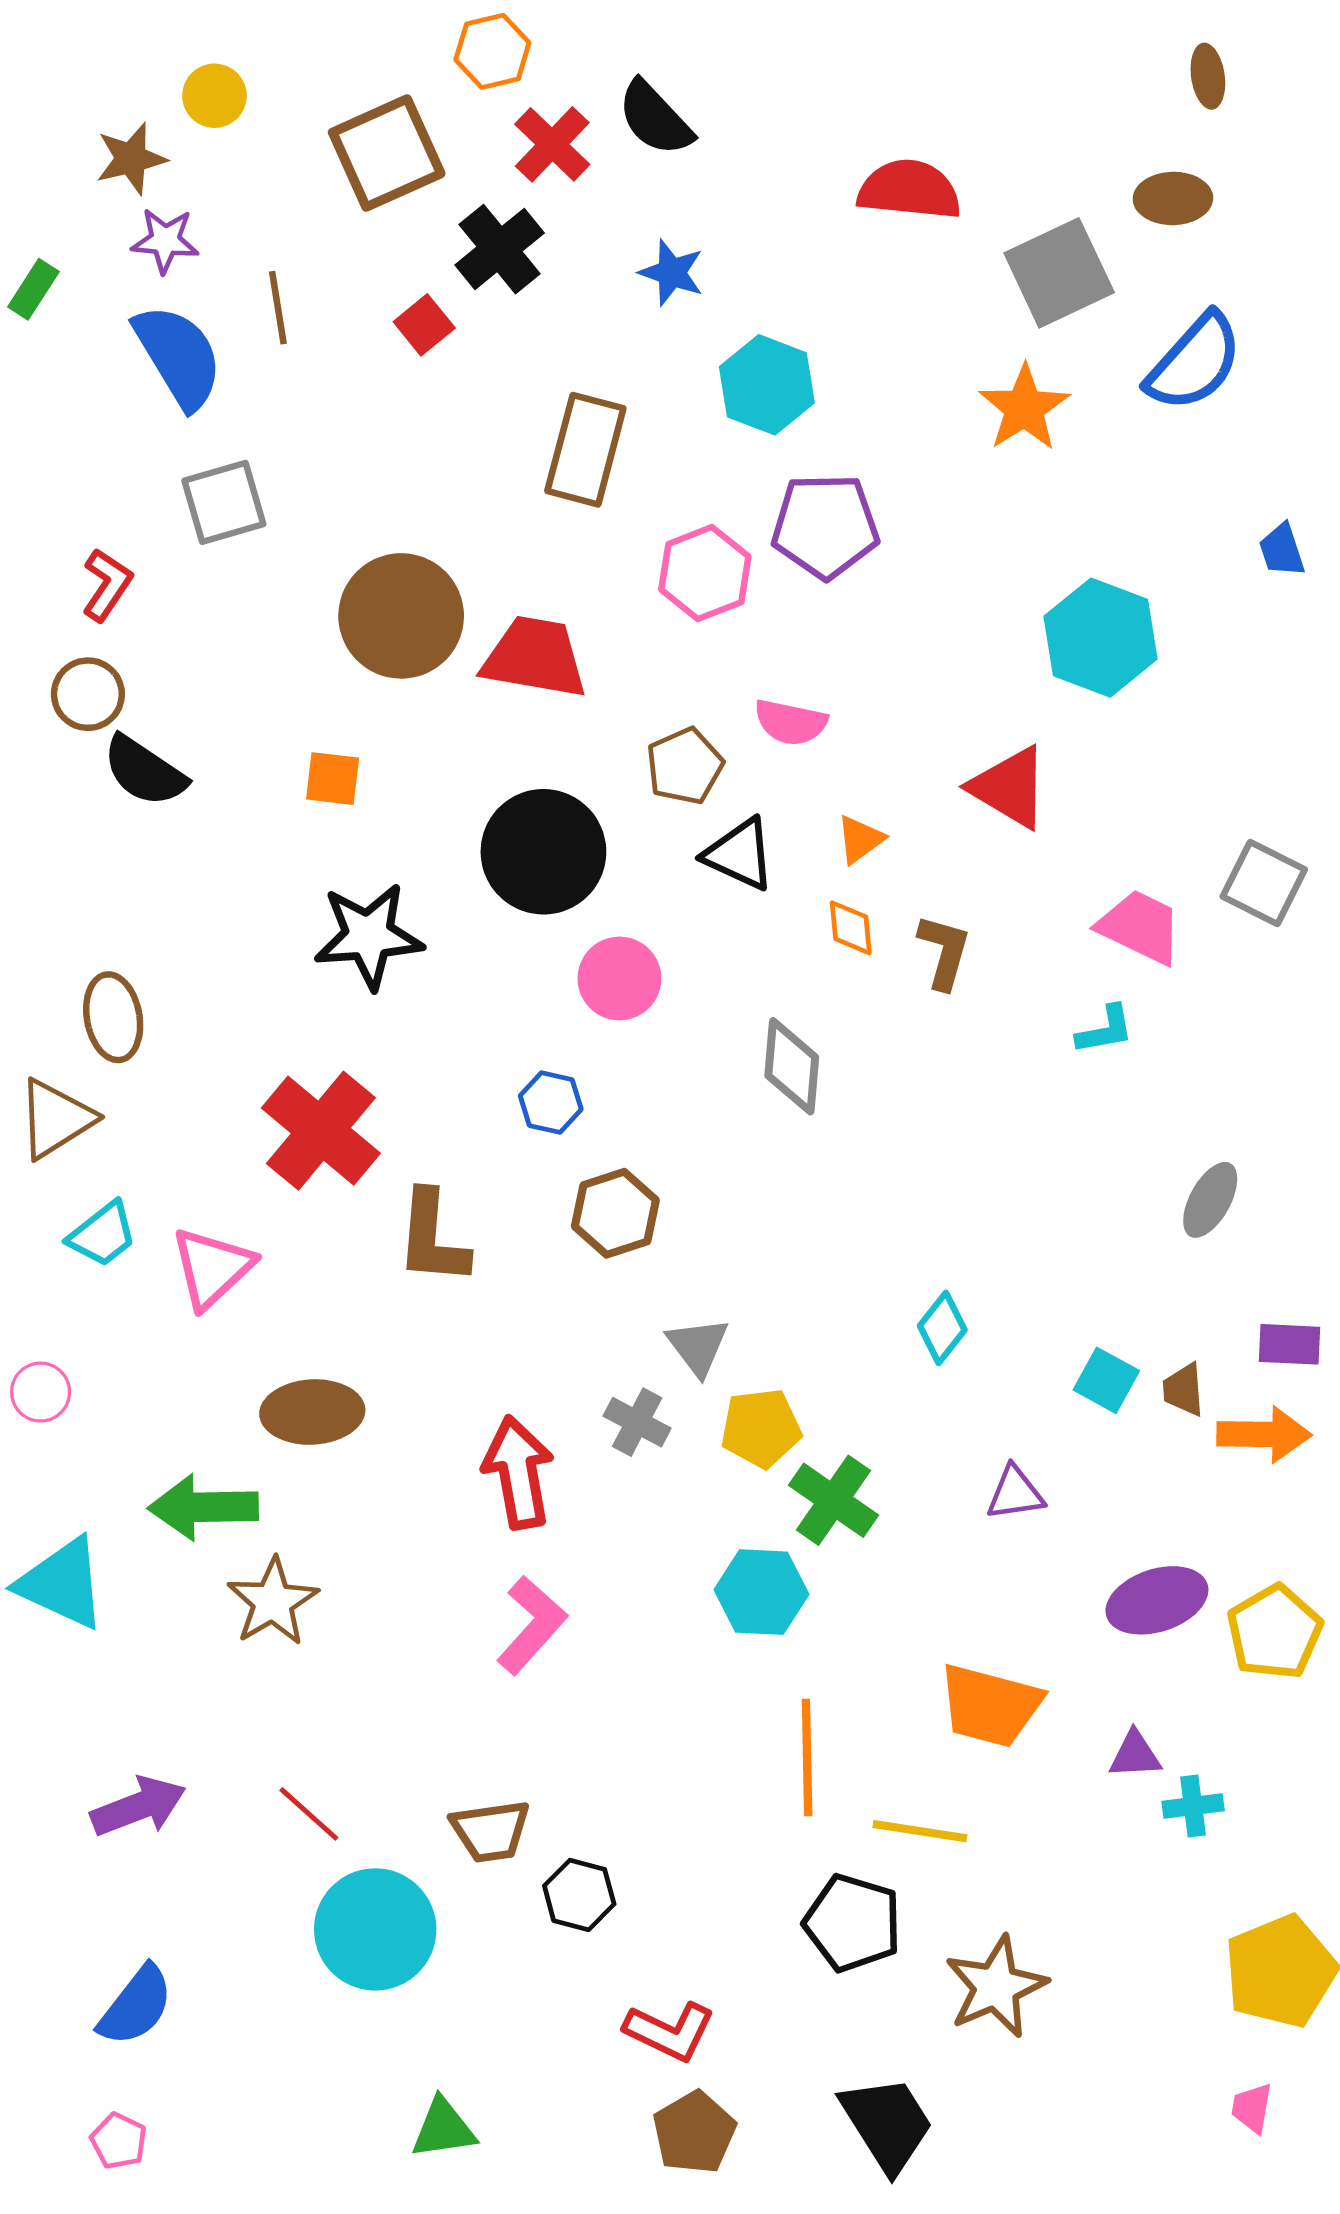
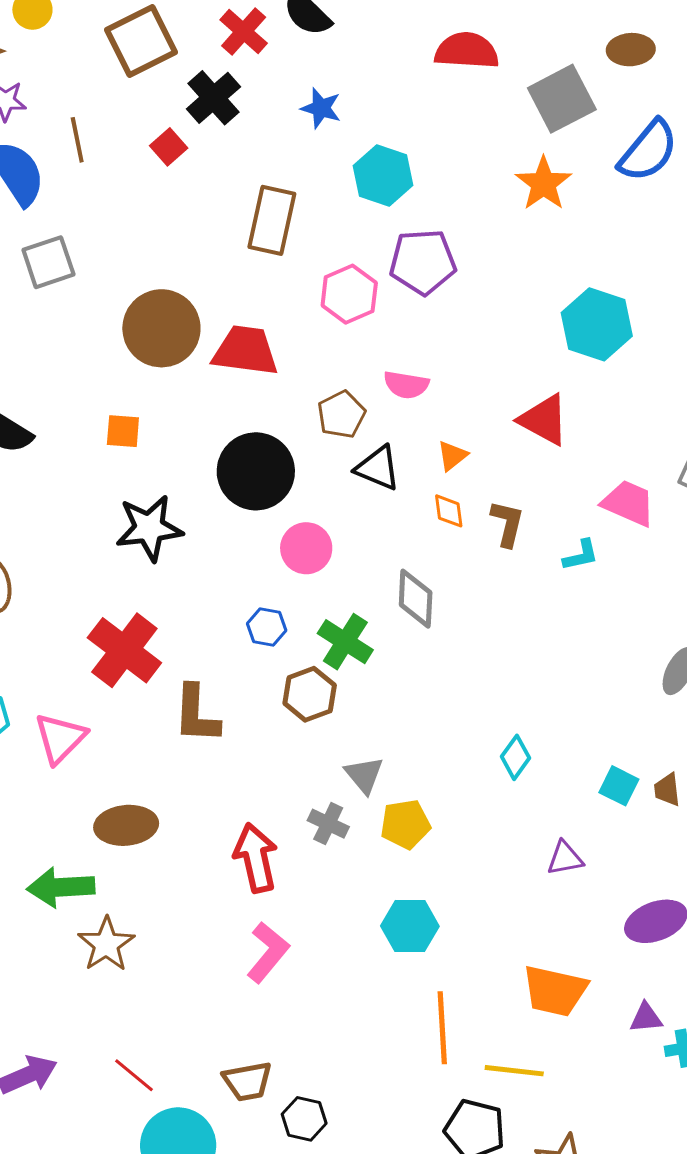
cyan L-shape: (1105, 1030) -> (581, 555), moved
green cross: (833, 1500) -> (345, 642), moved

